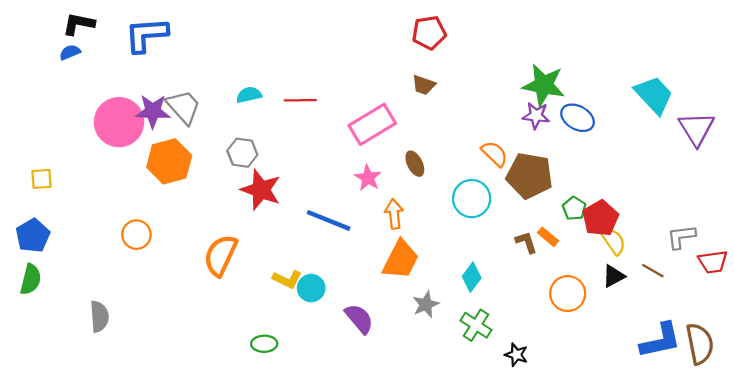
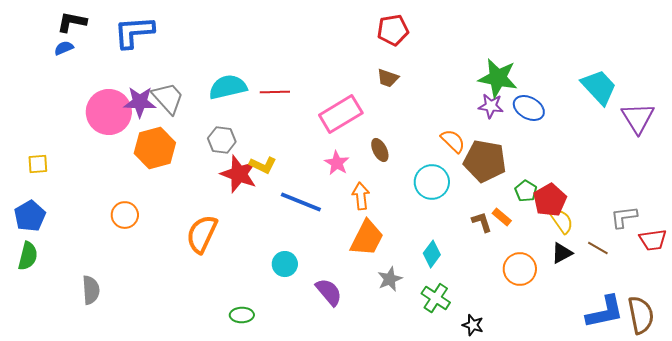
cyan semicircle: (249, 95) -> (228, 87), size x1.6
yellow L-shape: (287, 279) -> (263, 165), moved

